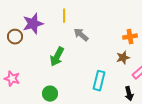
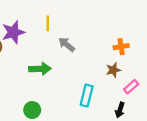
green arrow: (57, 57) -> (40, 69), turned -120
black arrow: (129, 94) -> (120, 110), turned 32

